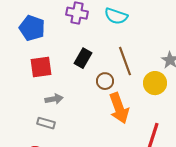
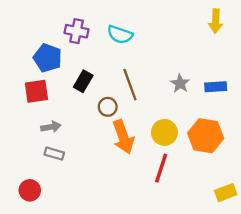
blue pentagon: (32, 28) -> (48, 58), moved
yellow circle: (155, 83) -> (164, 132), moved
gray rectangle: (46, 123) -> (54, 154), moved

